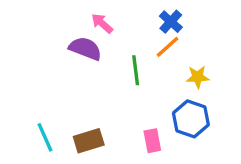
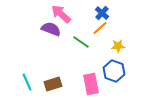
pink arrow: (102, 23) -> (61, 14), size x1.5
green line: (136, 70) -> (81, 42), turned -48
pink rectangle: (152, 141) -> (91, 84), size x1.5

